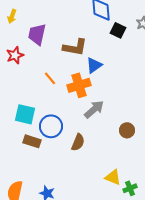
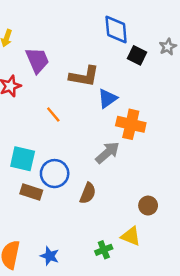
purple trapezoid: (37, 34) -> (37, 60), turned 145
orange cross: (79, 85) -> (131, 124), moved, turned 30
brown circle: (127, 130) -> (148, 206), moved
green cross: (130, 188) -> (104, 250), moved

